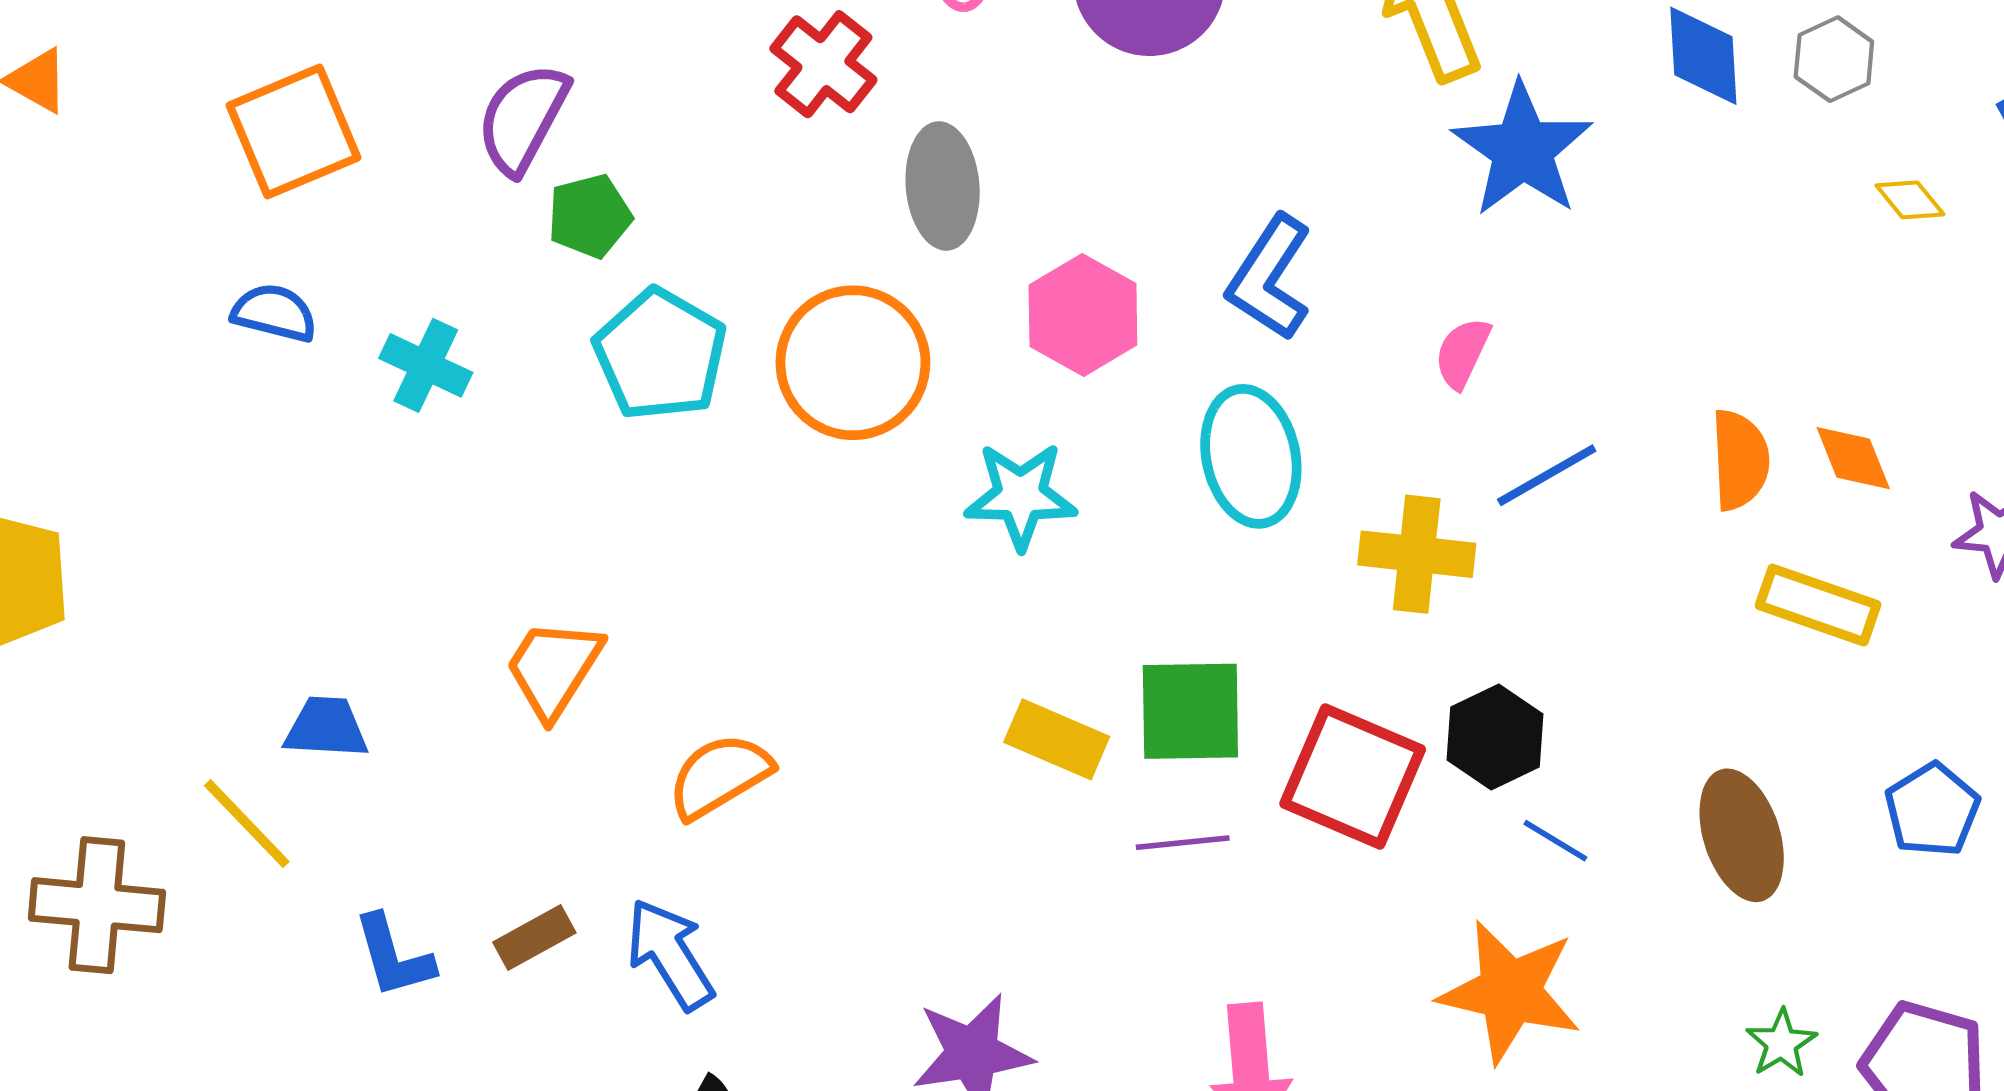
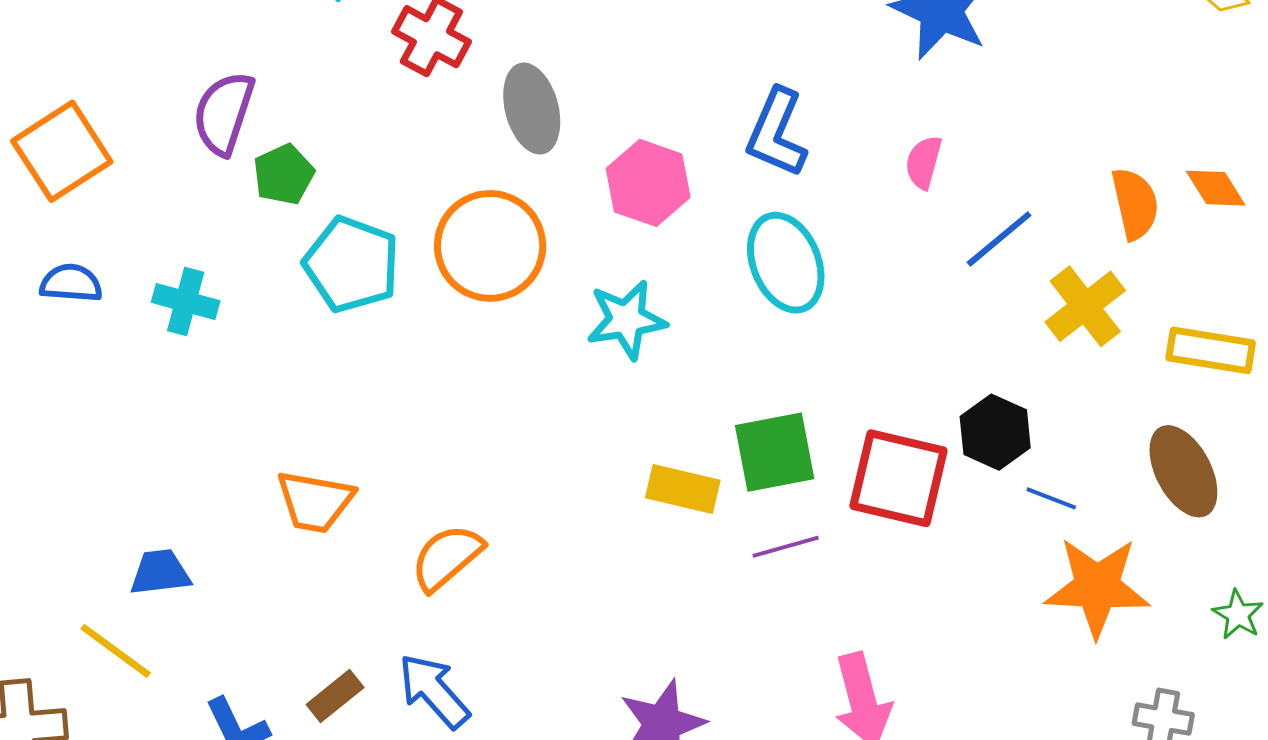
yellow cross: (1417, 554) -> (1085, 306), moved, turned -34
yellow rectangle: (1818, 605) -> (1211, 350), moved
orange trapezoid: (554, 668) -> (315, 502), turned -102
orange star: (1510, 992) -> (1097, 587), moved

